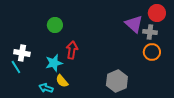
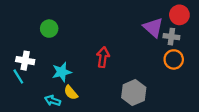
green circle: (55, 25) -> (49, 29), moved
red arrow: (72, 50) -> (103, 57), moved

